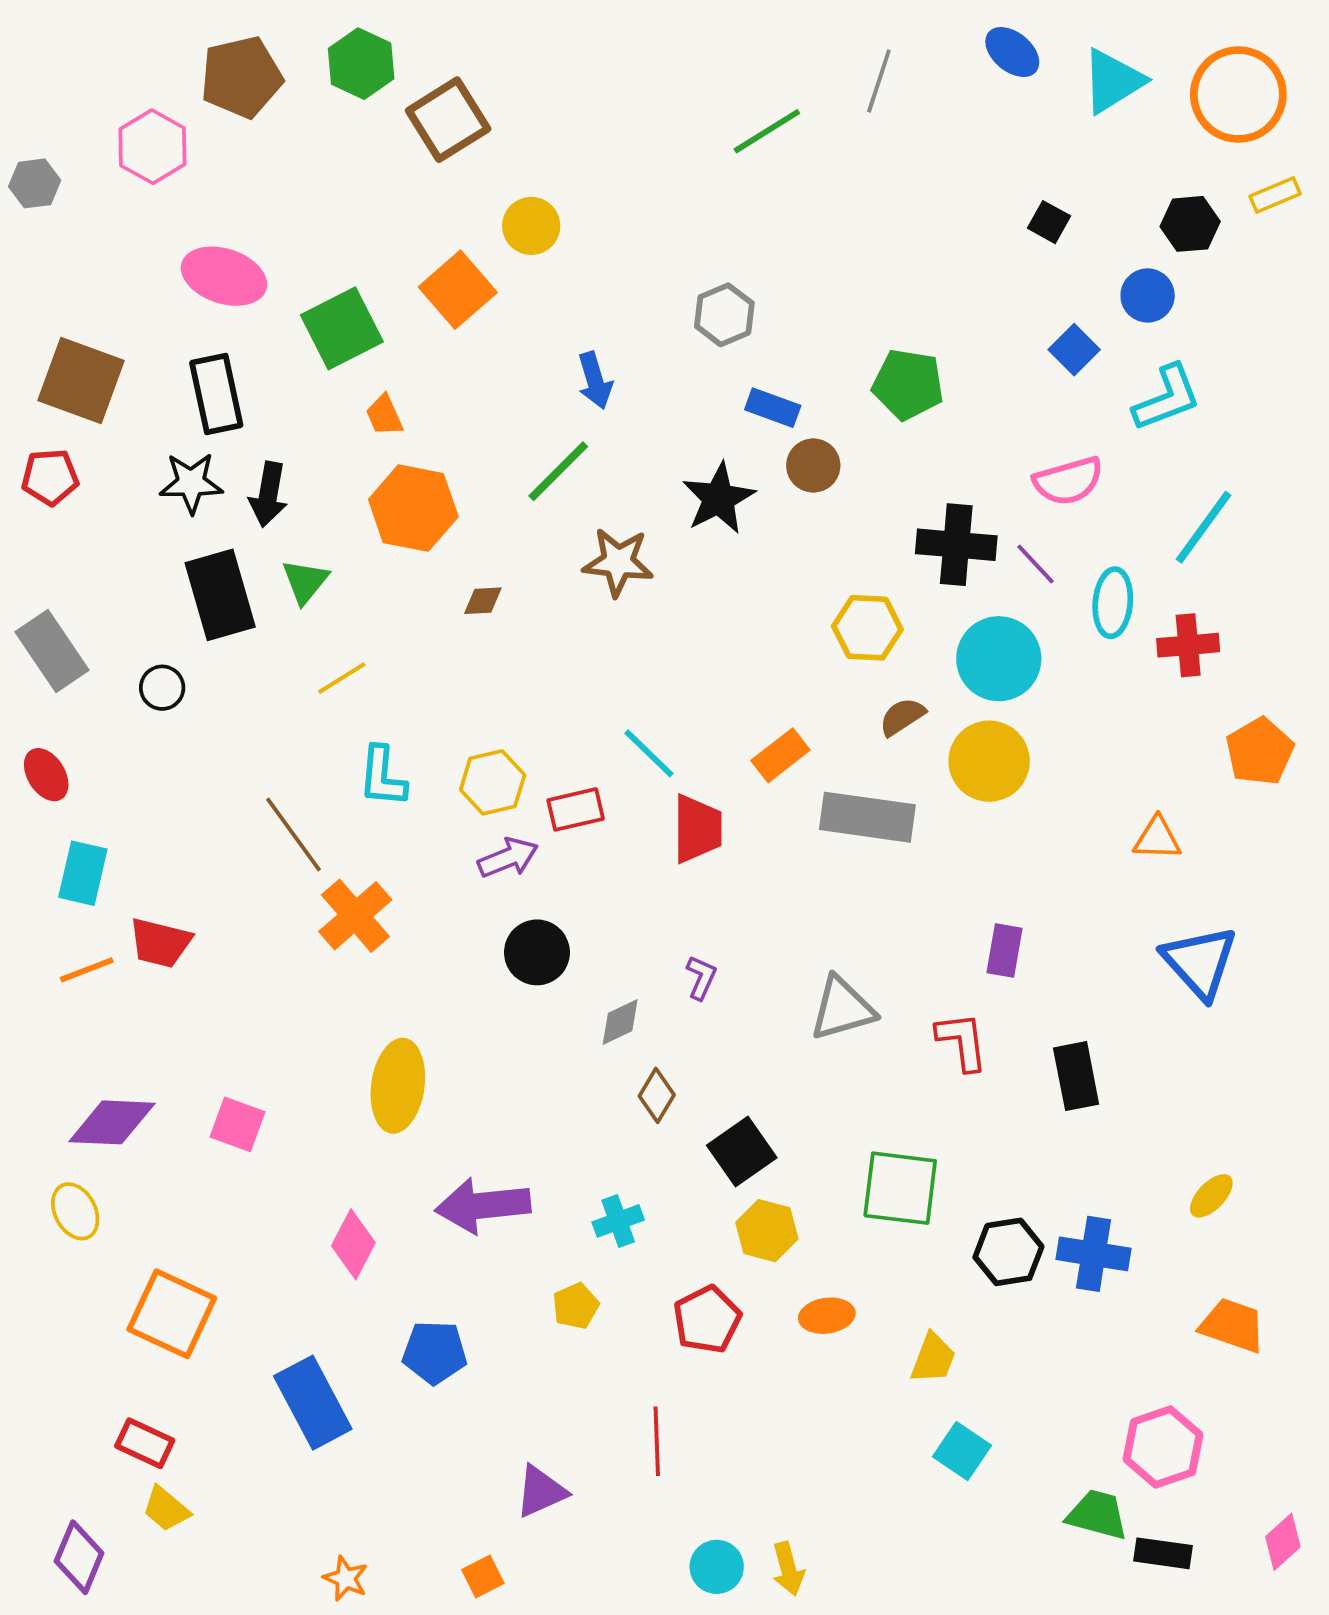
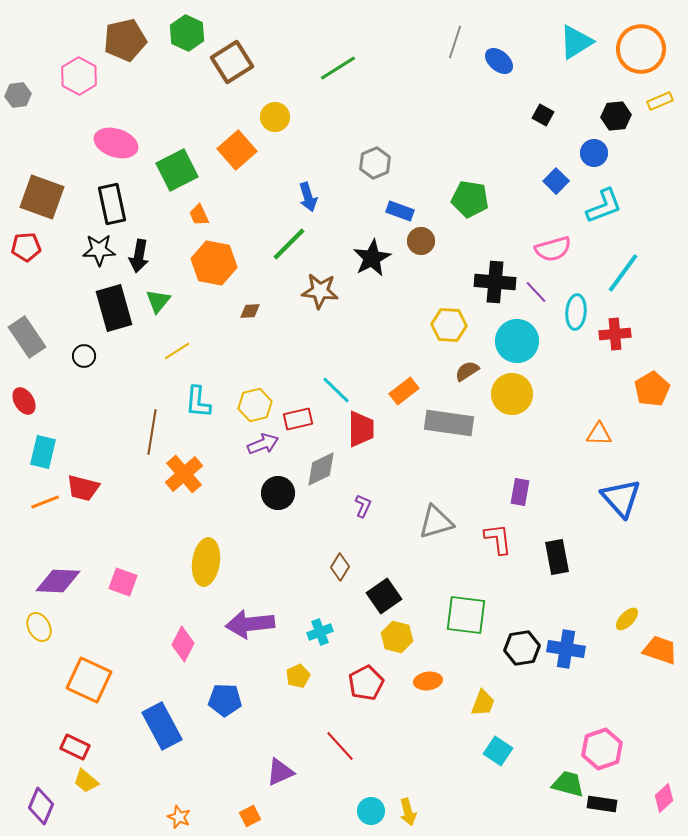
blue ellipse: (1012, 52) -> (499, 61), moved
green line: (767, 131) -> (338, 68), moved
brown line: (294, 835) -> (152, 432), turned 45
gray diamond: (620, 1022) -> (321, 469), moved, size x1.4
orange trapezoid: (1233, 1325) -> (660, 650), moved
red line: (657, 1441) -> (340, 746), turned -40

